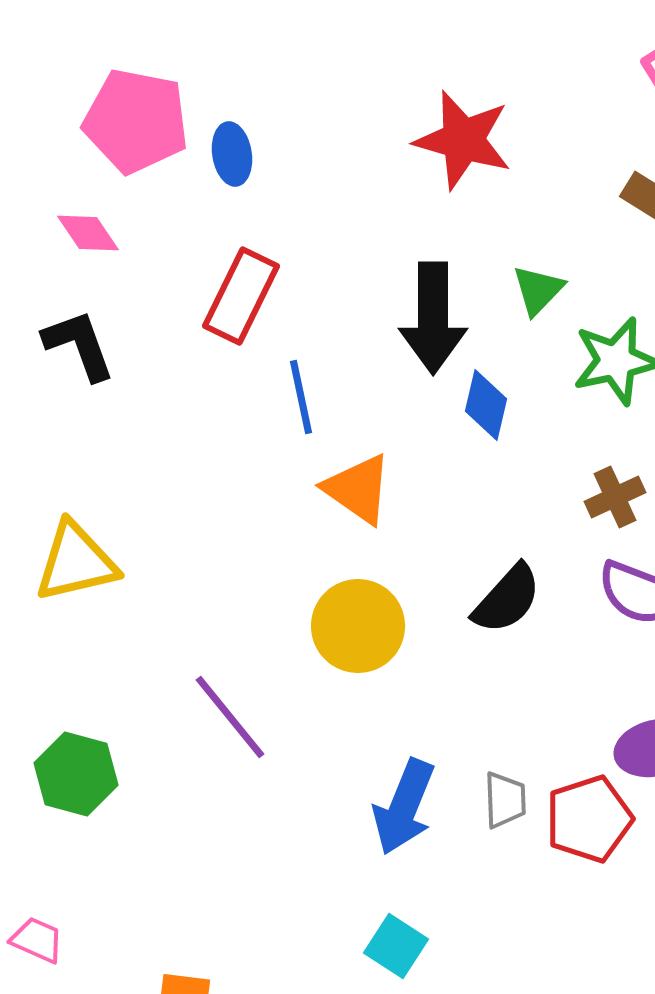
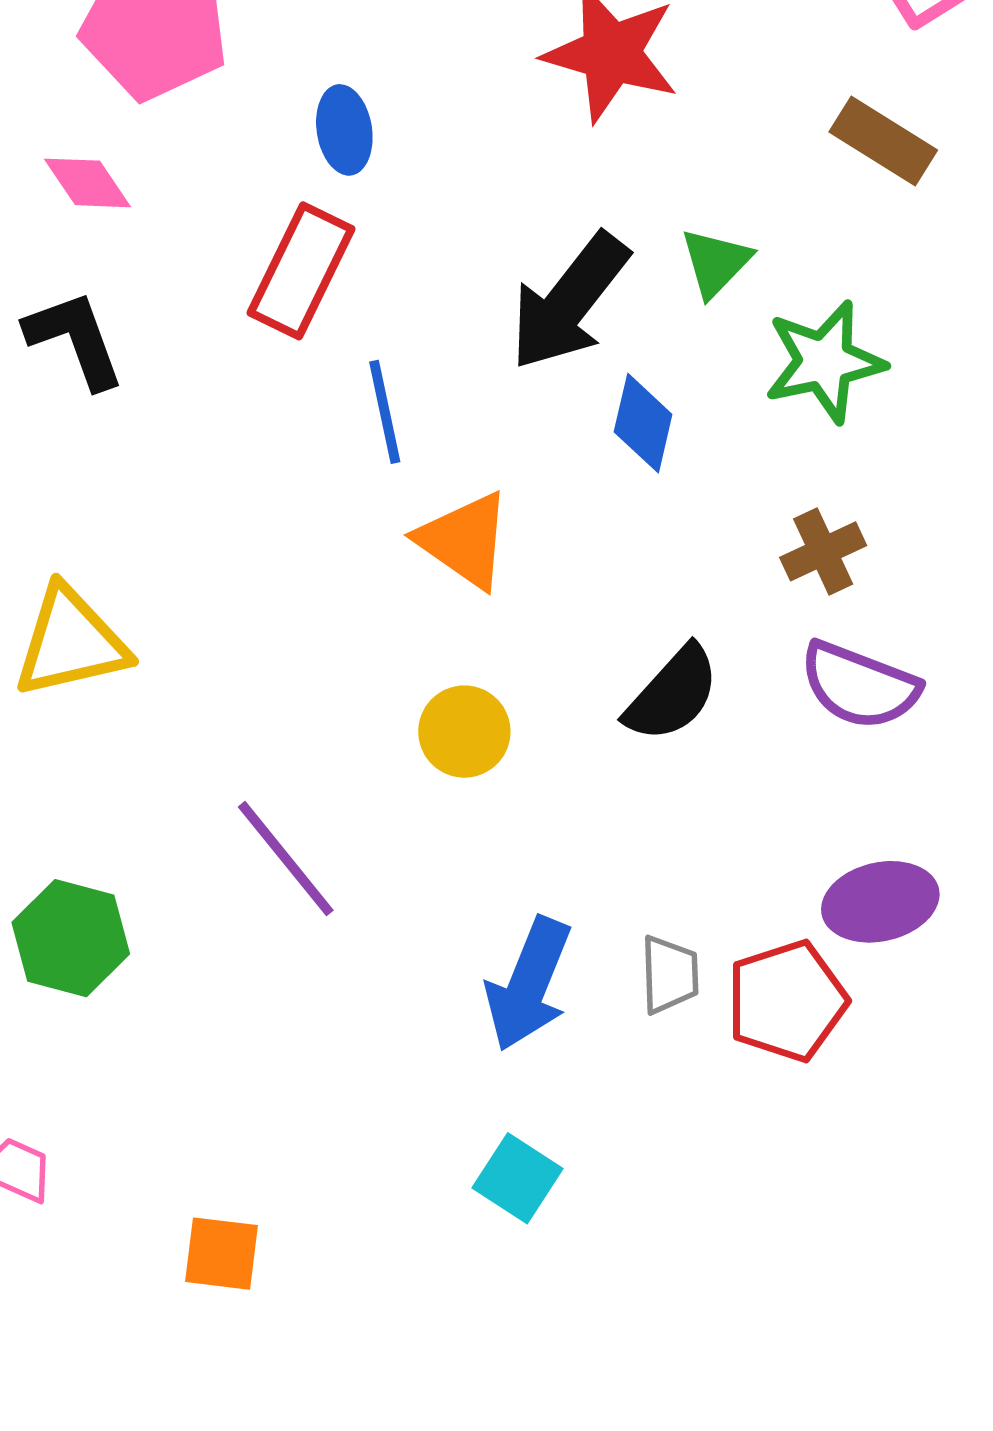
blue ellipse: (232, 154) -> (344, 130), moved
black arrow: (433, 318) -> (569, 302), turned 38
yellow circle: (358, 626) -> (464, 732), size x0.7

